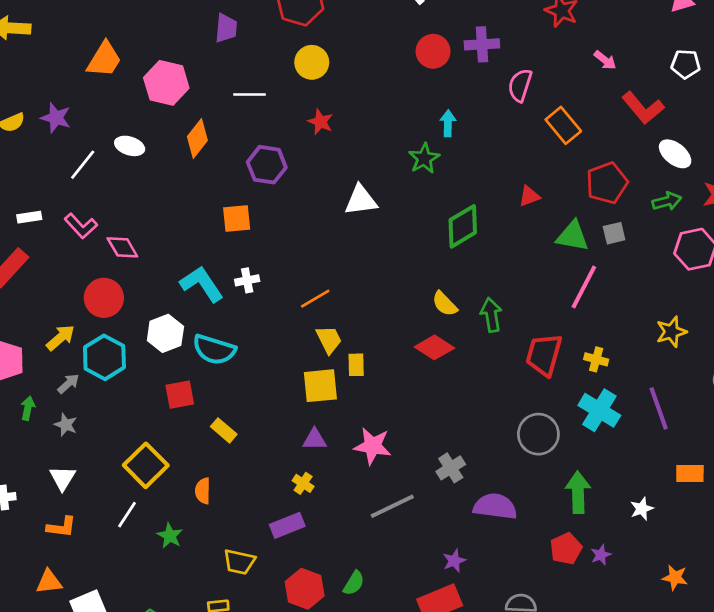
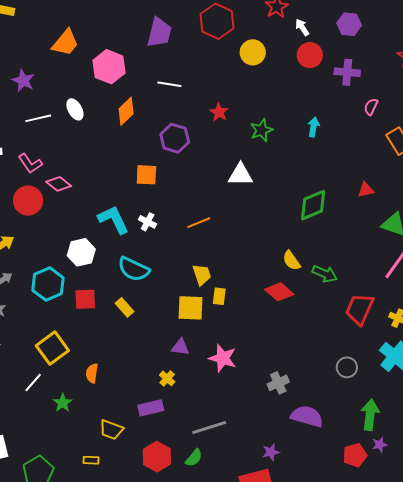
purple trapezoid: (226, 28) -> (159, 33), size x1.4
red circle: (433, 51) -> (310, 55), moved
yellow circle: (312, 62) -> (253, 52), moved
pink semicircle: (520, 85) -> (371, 107), size x0.7
white ellipse: (130, 146) -> (75, 109), turned 35
green star: (424, 158) -> (261, 130), moved
white line: (83, 165) -> (38, 118), turned 30
pink diamond: (122, 247) -> (59, 184), turned -30
white cross: (247, 280) -> (148, 222), turned 30
red circle: (104, 298) -> (28, 201), moved
orange line: (315, 299) -> (199, 223), moved
green arrow: (491, 315) -> (325, 274), turned 115
cyan semicircle: (214, 350) -> (134, 269), moved
cyan hexagon: (104, 357) -> (48, 284), moved
yellow rectangle: (224, 430) -> (124, 307), moved
gray circle: (538, 434) -> (347, 367), size x0.7
gray line: (392, 506) -> (209, 427), moved
purple star: (601, 555) -> (380, 445), moved

